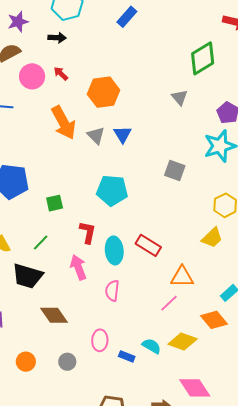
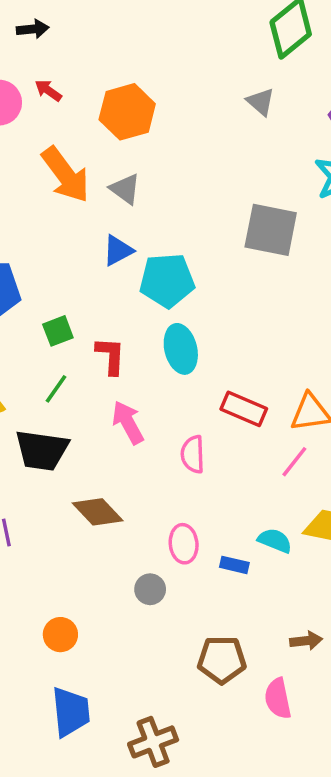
blue triangle: (122, 134) -> (118, 250), moved, turned 42
gray square: (175, 171) -> (271, 230), size x1.5
green square: (55, 203) -> (58, 331), moved
red L-shape: (88, 232) -> (111, 356), moved
red rectangle: (148, 245) -> (244, 409), moved
cyan ellipse: (114, 250) -> (181, 349), moved
orange circle: (26, 362) -> (60, 635), moved
gray circle: (67, 362) -> (150, 589), moved

